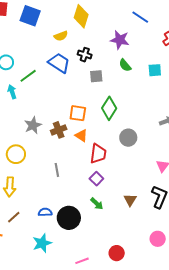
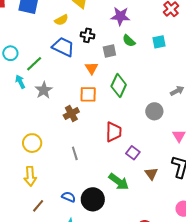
gray square: (96, 76) -> (109, 51), moved
gray star: (33, 125) -> (44, 90), moved
orange triangle: (81, 135) -> (92, 68), moved, turned 32
gray circle: (128, 138) -> (154, 111), moved
purple square: (96, 179) -> (133, 153), moved
green arrow: (97, 204) -> (119, 182), size x1.5
blue semicircle: (45, 212) -> (69, 197), turned 32

